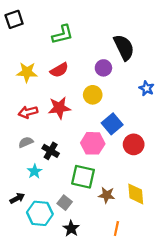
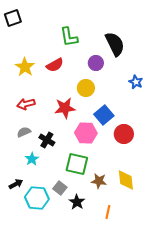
green L-shape: (63, 34) -> (69, 37), moved, turned 95
yellow star: (27, 72) -> (25, 67), turned 30
red star: (59, 108) -> (65, 108), moved
black star: (71, 228) -> (77, 202), moved

